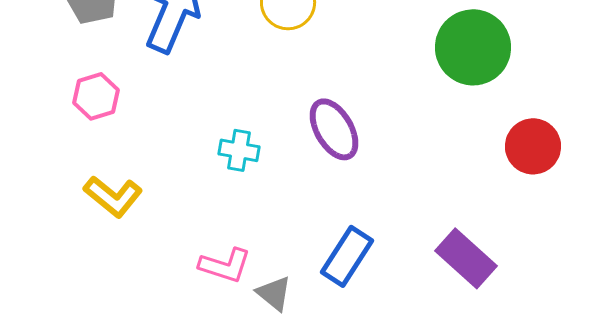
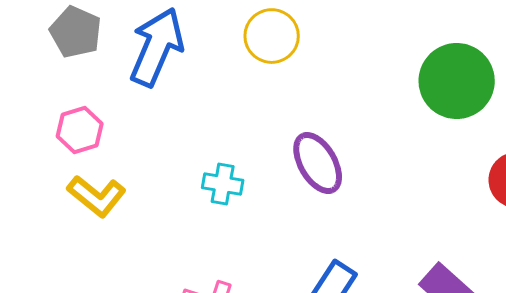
yellow L-shape: (113, 196) -> (97, 196), moved

